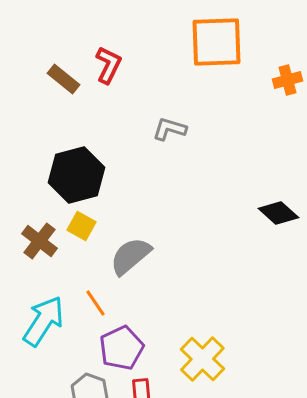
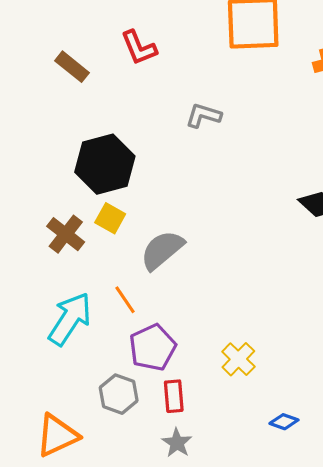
red L-shape: (108, 65) -> (139, 48), turned 132
brown rectangle: (63, 79) -> (72, 67), moved
yellow cross: (202, 359) -> (238, 359), size x0.7

